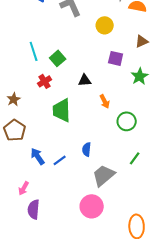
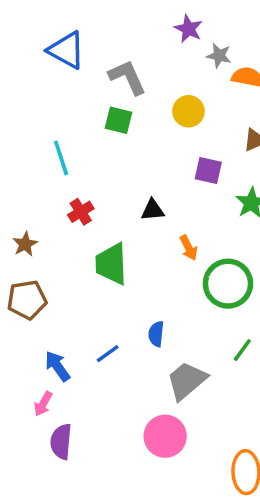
green square: (58, 58) -> (118, 120), moved, turned -35
green circle: (127, 121) -> (228, 284), size x1.4
brown pentagon: (15, 130) -> (27, 300), turned 30
blue arrow: (38, 156) -> (57, 366), moved

